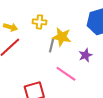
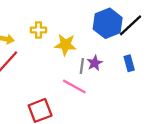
gray line: (51, 46) -> (82, 66), moved

